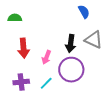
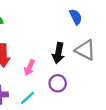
purple circle: (71, 70) -> (58, 83), size x0.6

